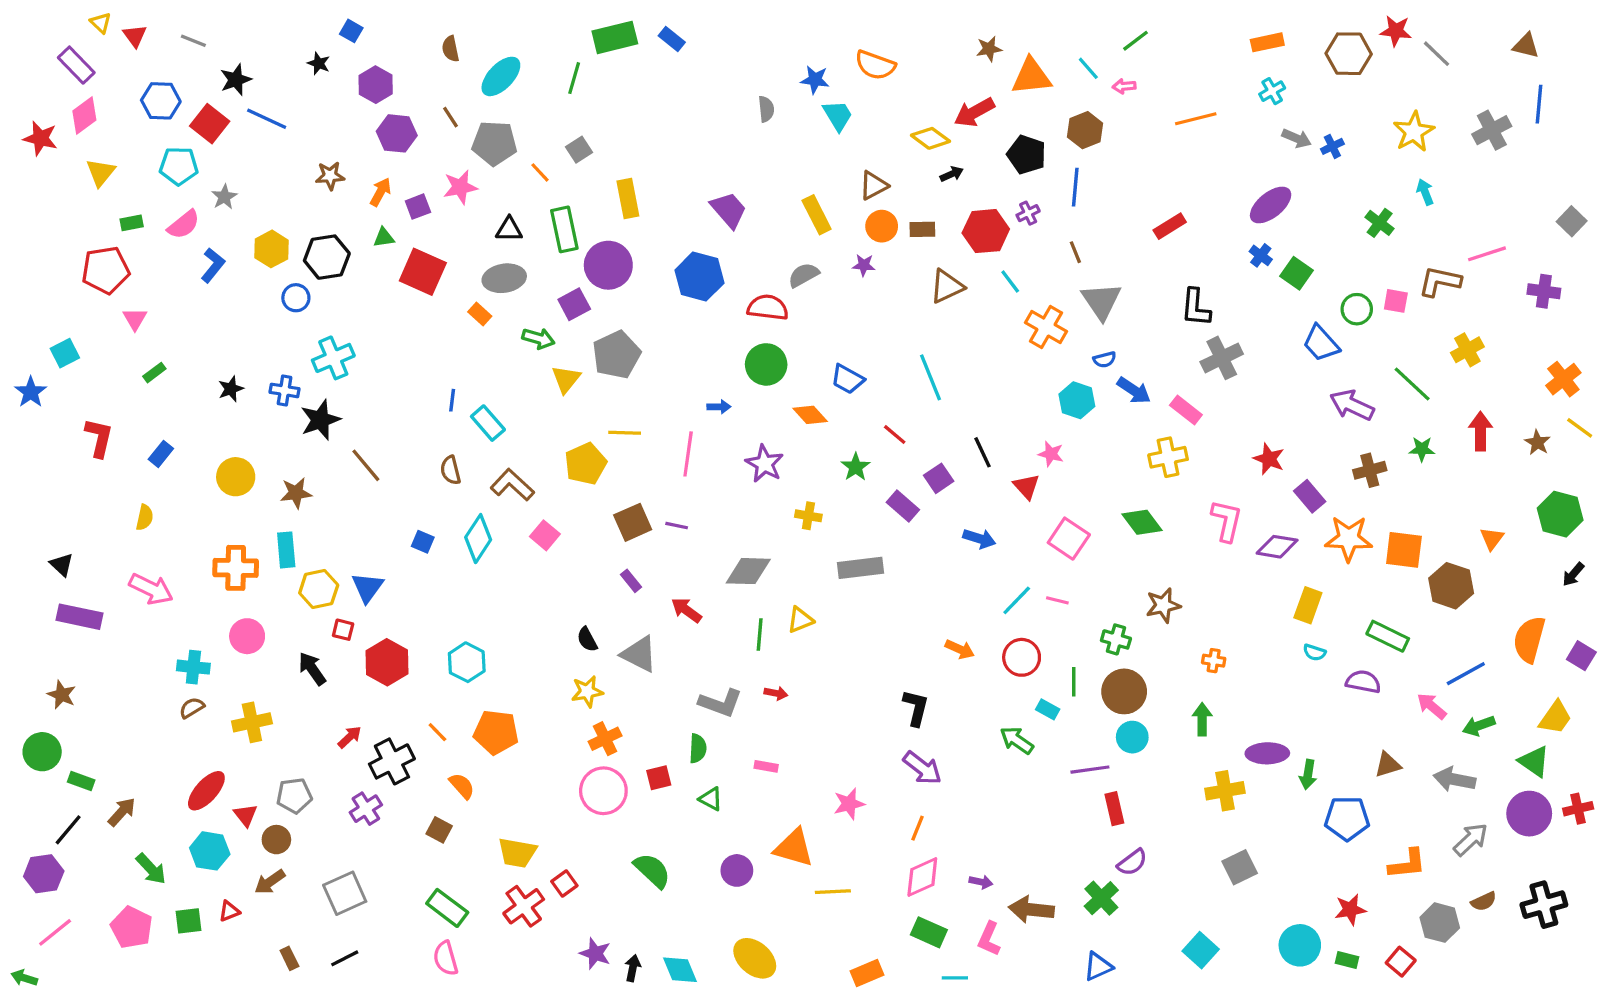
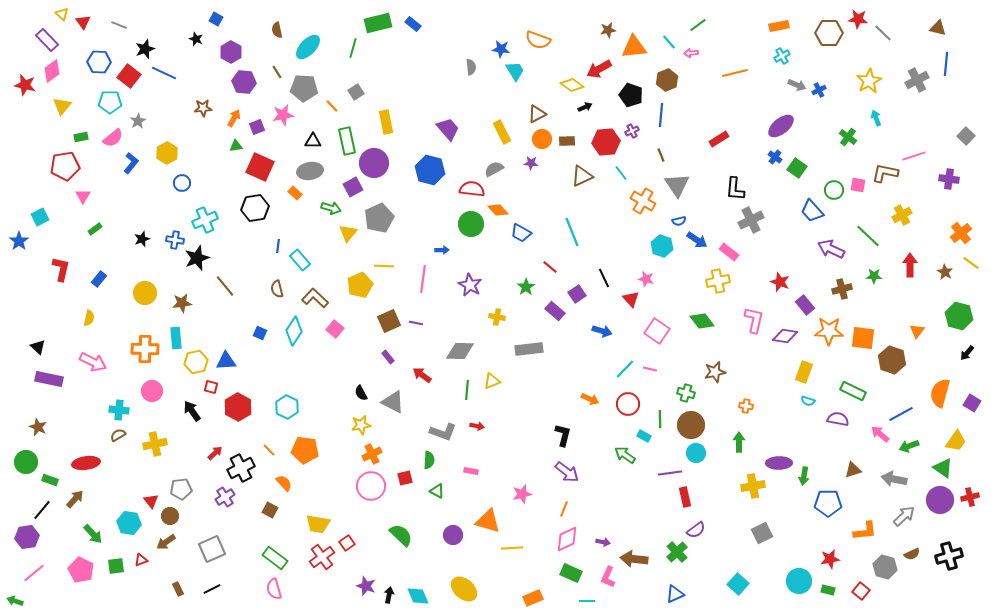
black hexagon: (327, 257) -> (255, 208), moved
orange diamond: (810, 415) -> (498, 210), moved
blue triangle: (367, 587) -> (226, 361), turned 50
red ellipse: (206, 791) -> (86, 463), moved, turned 40

